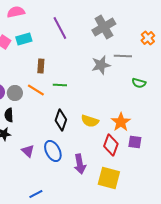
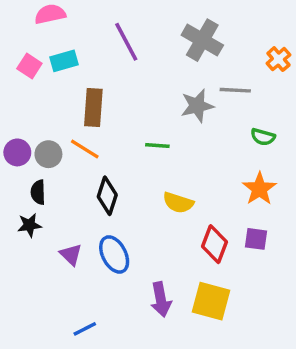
gray cross: (104, 27) -> (202, 40), turned -30
brown rectangle: (41, 66) -> (93, 107), size x1.5
green line: (60, 85) -> (157, 146), moved
black diamond: (61, 120) -> (107, 196), moved
orange star: (121, 122) -> (259, 189), moved
purple arrow: (80, 164) -> (161, 299), moved

